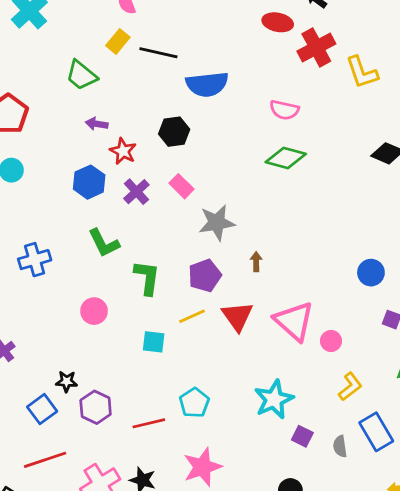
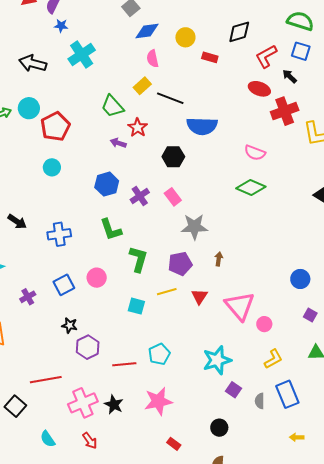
red star: (123, 151) -> (138, 128), moved
red triangle: (237, 316) -> (199, 296), size x0.7
blue square: (42, 409) -> (64, 285), moved

